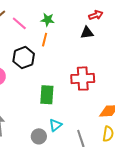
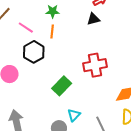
pink line: (19, 23) -> (26, 28), moved
green rectangle: (47, 95) -> (62, 86), turned 48

